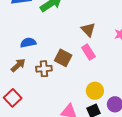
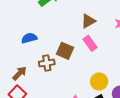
brown triangle: (88, 30) -> (88, 21), turned 49
brown arrow: (18, 65) -> (20, 73), moved

